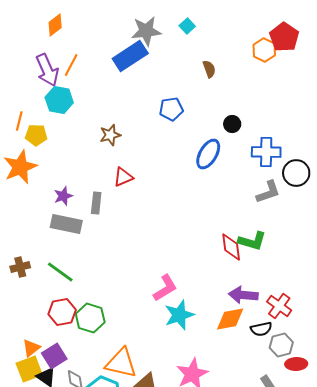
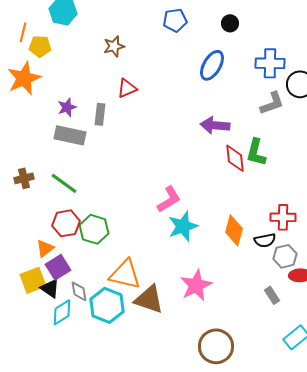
black circle: (232, 124) -> (230, 23), moved
green L-shape: (252, 241) -> (256, 152), turned 88
purple arrow: (243, 295) -> (215, 125), moved
red cross: (279, 306) -> (283, 217), turned -35
orange diamond: (230, 319) -> (234, 230), turned -64
orange triangle: (31, 348) -> (45, 248), moved

